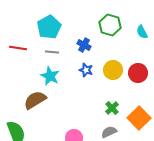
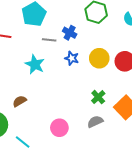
gray line: (52, 52) -> (49, 40), moved
brown semicircle: (35, 100) -> (20, 101), moved, size x0.6

